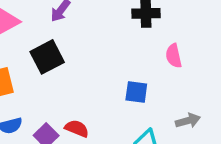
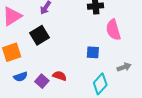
pink semicircle: (174, 56) -> (113, 30), size x1.5

